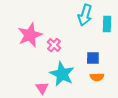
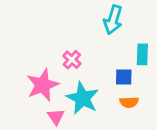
cyan rectangle: (107, 24) -> (142, 54), moved
pink star: (30, 35) -> (43, 85), moved

